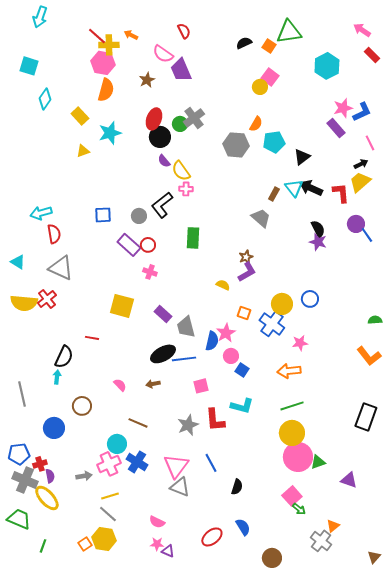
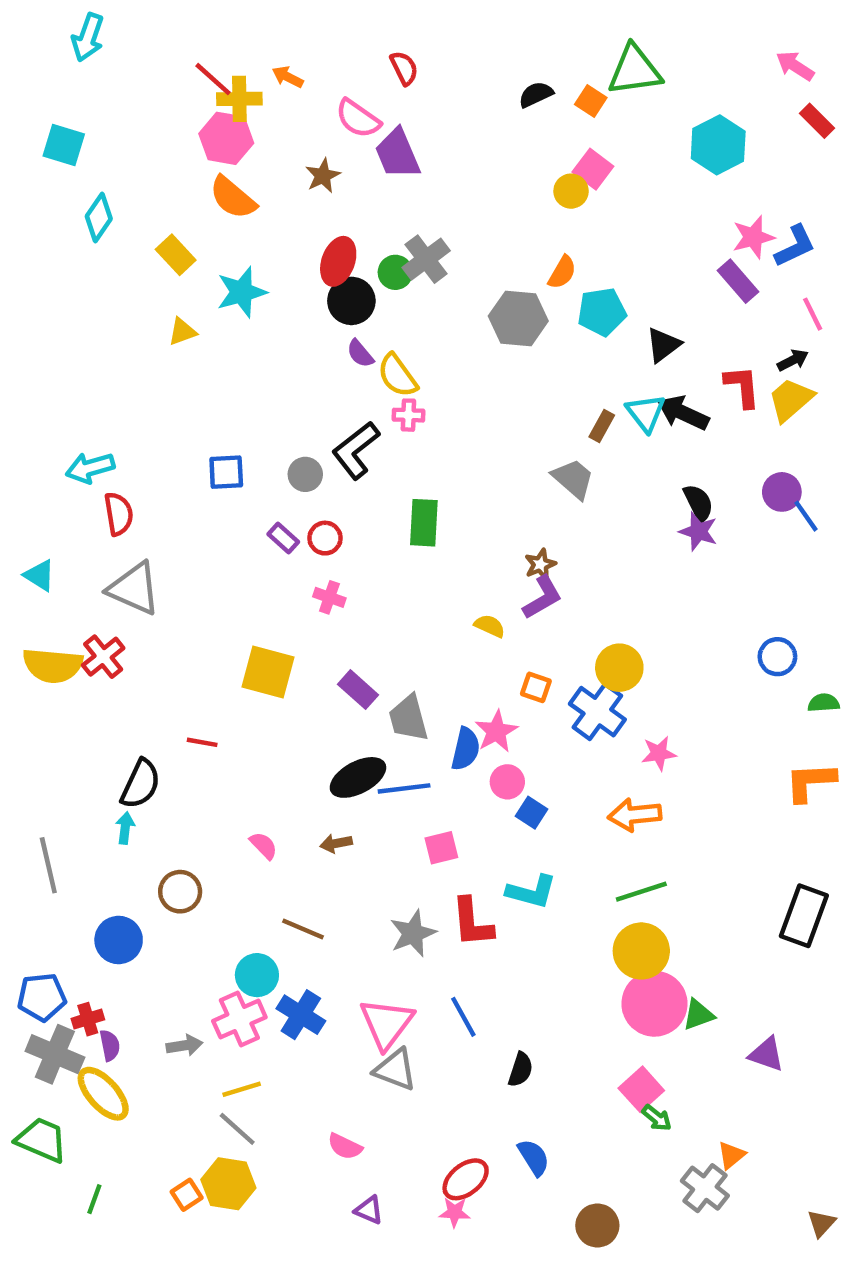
orange semicircle: (106, 90) -> (233, 198), turned 115
red L-shape: (341, 193) -> (742, 387), moved
purple rectangle: (129, 245) -> (283, 538), size x0.6
blue circle: (310, 299) -> (777, 657), moved
orange L-shape: (369, 356) -> (810, 782), turned 125
pink star: (157, 544) -> (455, 1212), moved

